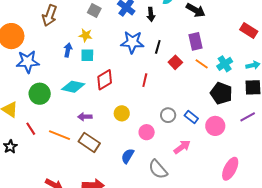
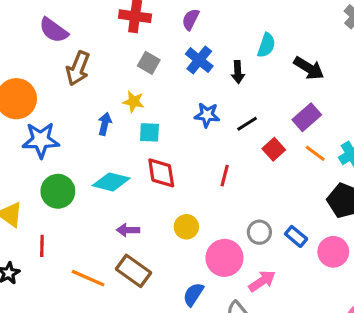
purple rectangle: (196, 41) -> (307, 117), turned 60
blue star: (132, 42) -> (207, 115), size x0.7
black line: (158, 47) -> (247, 124), turned 40
cyan square: (87, 55) -> (149, 132), moved
red diamond: (105, 80) -> (161, 173), turned -70
red line: (31, 129) -> (42, 246), turned 32
pink circle: (147, 132) -> (224, 258), size x1.5
orange line: (59, 135) -> (88, 278), moved
pink arrow: (182, 147) -> (262, 281), moved

